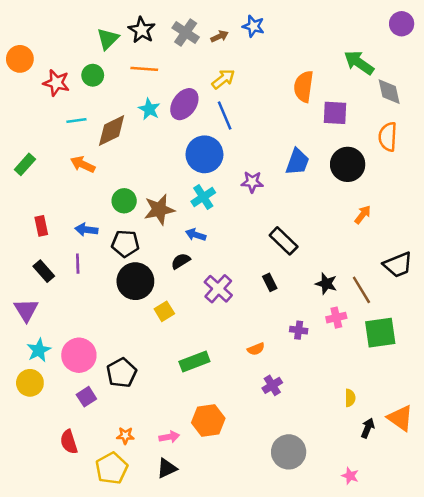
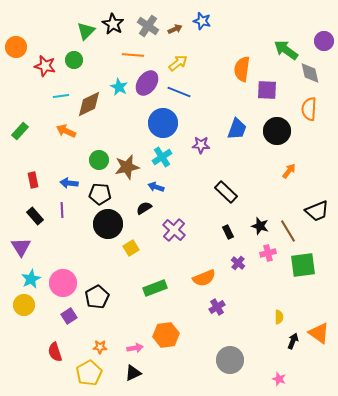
purple circle: (402, 24) -> (324, 41), moved
orange line: (144, 69) -> (133, 55), moved
blue line: (225, 115) -> (179, 92), turned -45
black rectangle: (270, 282) -> (228, 232), moved
purple cross: (299, 330) -> (238, 263), turned 32
orange semicircle: (256, 349) -> (204, 278), size x1.6

